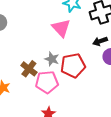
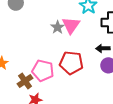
gray star: (52, 59) -> (58, 27), moved
brown cross: (29, 69) -> (25, 81), moved

